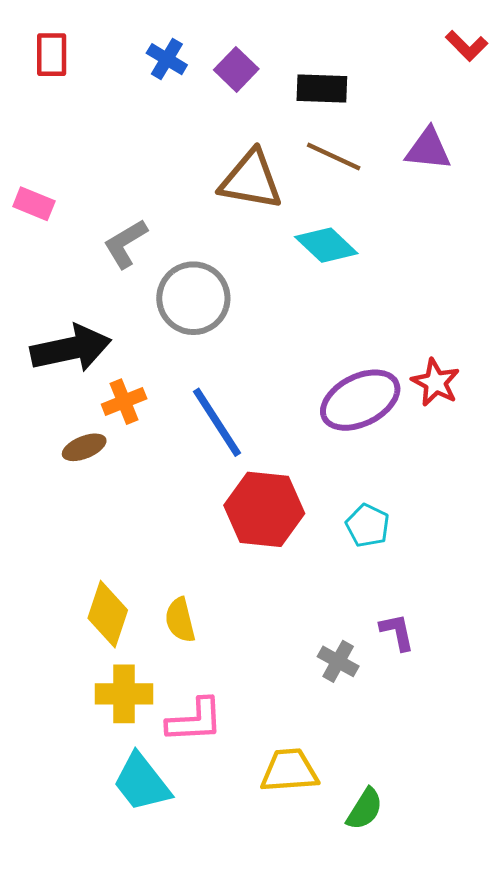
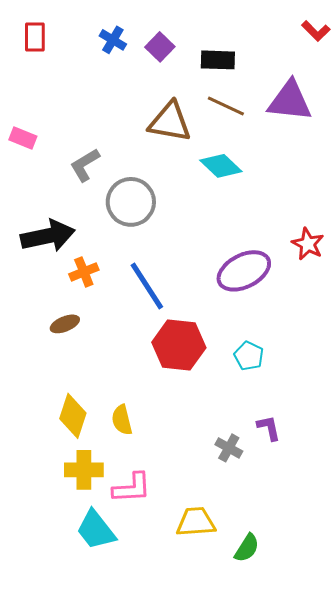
purple triangle: (428, 149) -> (290, 101), size x1.4
red star: (436, 382) -> (308, 244), moved
brown ellipse: (84, 447) -> (65, 324), moved

